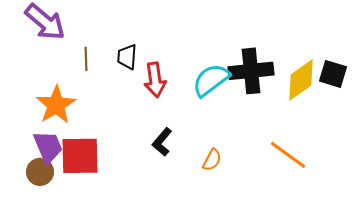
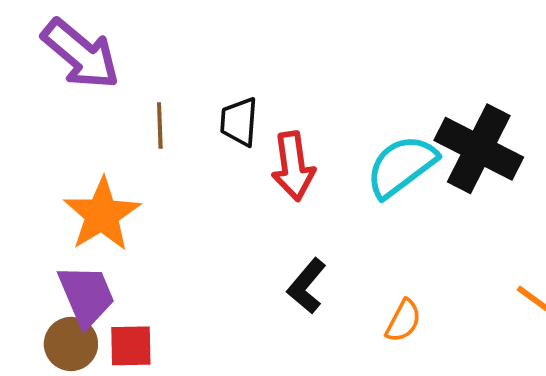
black cross: (251, 71) -> (479, 149), turned 33
red square: (80, 156) -> (131, 346), moved, size x0.6

